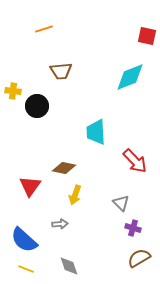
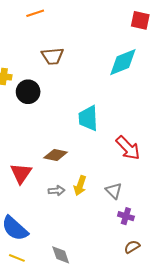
yellow arrow: (75, 195) -> (80, 186), moved
gray arrow: (60, 224) -> (57, 191), moved
brown semicircle: (139, 258) -> (132, 247), size x0.7

